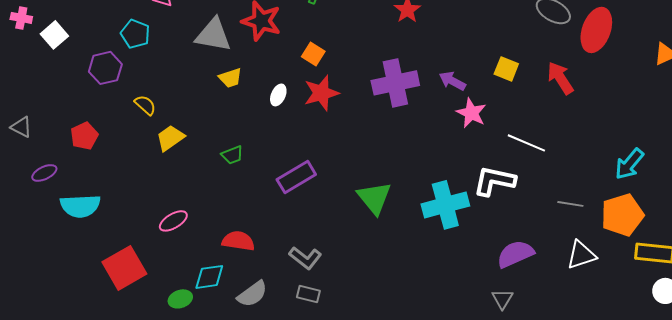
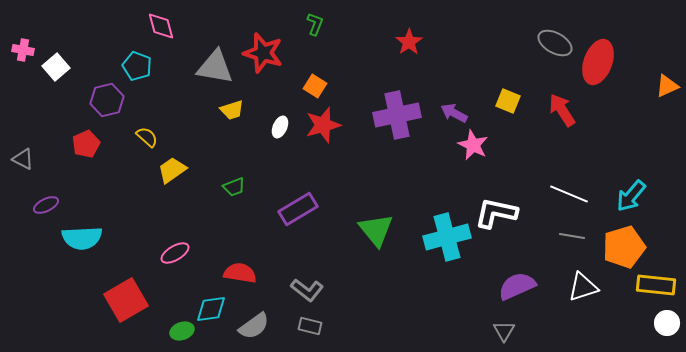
red pentagon: (84, 136) -> (86, 144), moved
white line: (526, 143) -> (569, 194), moved

